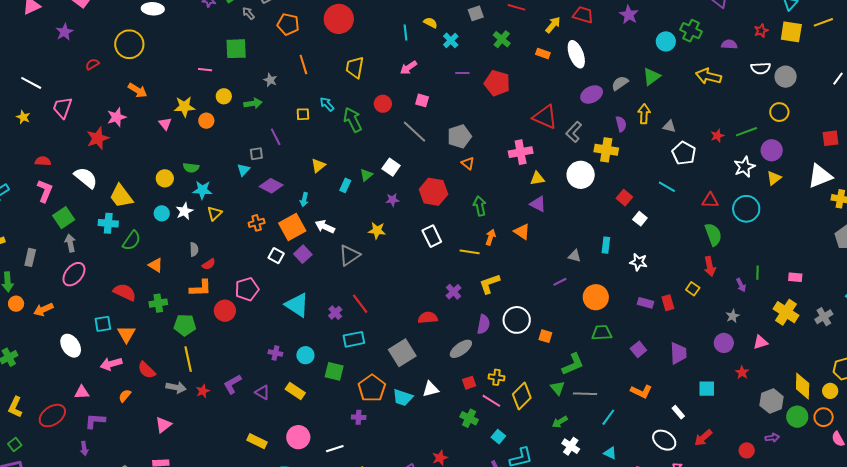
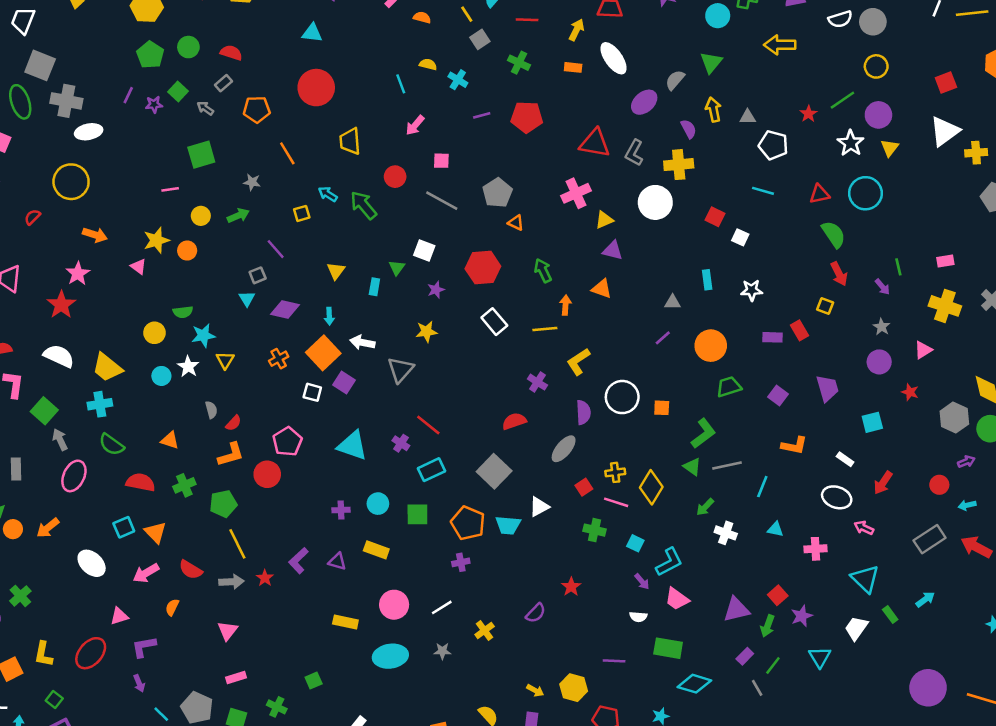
green semicircle: (132, 241) -> (112, 445), moved, turned 105

